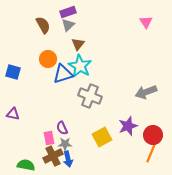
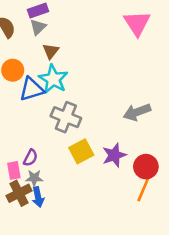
pink triangle: (146, 22) -> (137, 23), size x1.6
purple semicircle: (62, 128) -> (30, 158), turned -128
yellow square: (102, 137) -> (81, 151), moved

